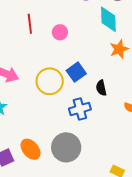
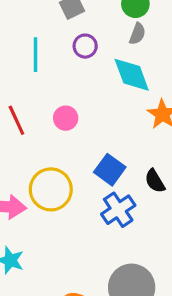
yellow circle: (50, 81) -> (51, 189), moved
blue cross: (80, 109) -> (118, 210), moved

